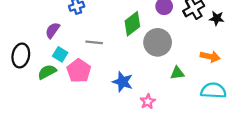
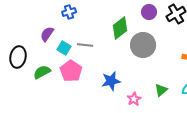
cyan square: (60, 54) -> (64, 48), moved
green triangle: (177, 73) -> (161, 90), moved, turned -32
blue star: (123, 82) -> (111, 81), turned -30

